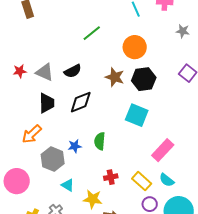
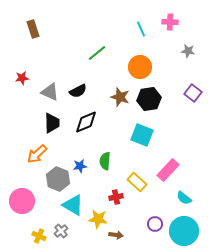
red star: (20, 71) -> (22, 78), moved
cyan semicircle: (167, 180) -> (184, 198), moved
yellow rectangle: (142, 181) -> (137, 182), moved
cyan triangle: (68, 185) -> (73, 205), size x1.6

